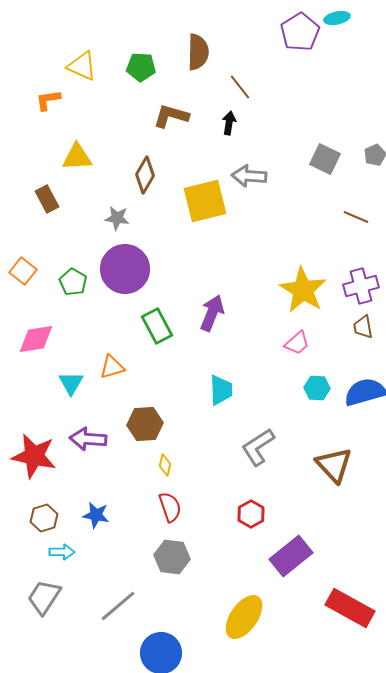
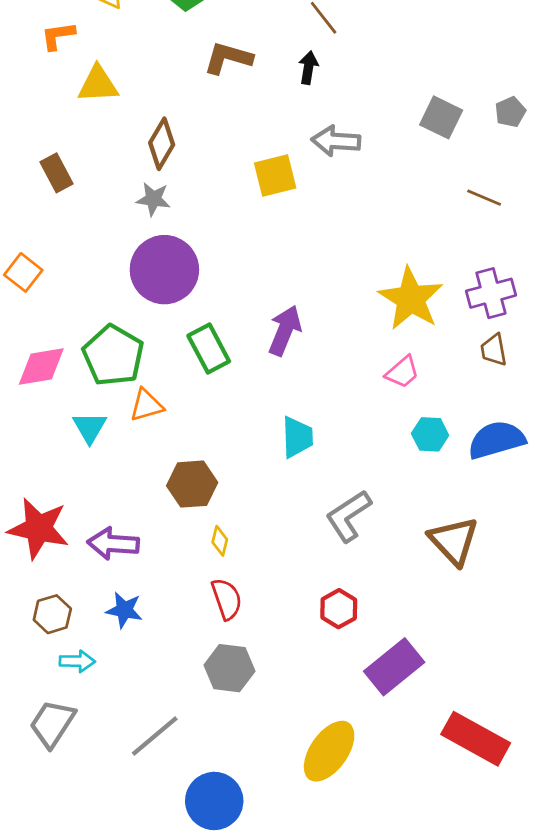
yellow triangle: (77, 157) -> (98, 84), moved
brown diamond: (145, 175) -> (162, 144), moved
yellow square: (205, 201) -> (275, 176), size x0.7
green pentagon: (73, 282) -> (113, 355), moved, size x1.6
purple arrow: (88, 439) -> (113, 544), moved

